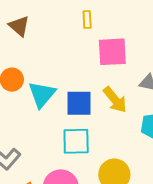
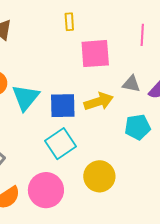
yellow arrow: (115, 100) -> (99, 102), turned -68
cyan square: (76, 141) -> (60, 144), turned -32

